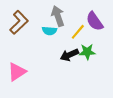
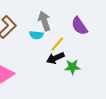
yellow line: (78, 32) -> (57, 44), moved
green star: (87, 52) -> (72, 67), moved

